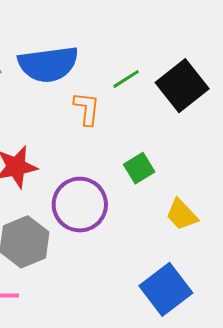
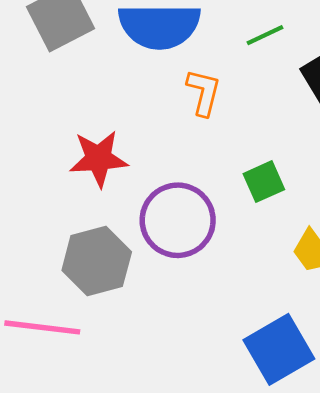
green line: (126, 79) -> (265, 35), moved

